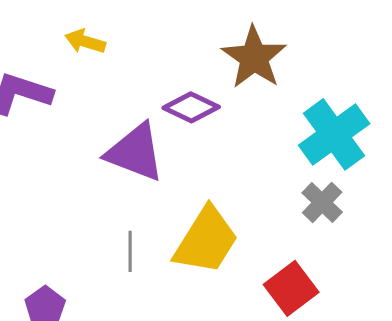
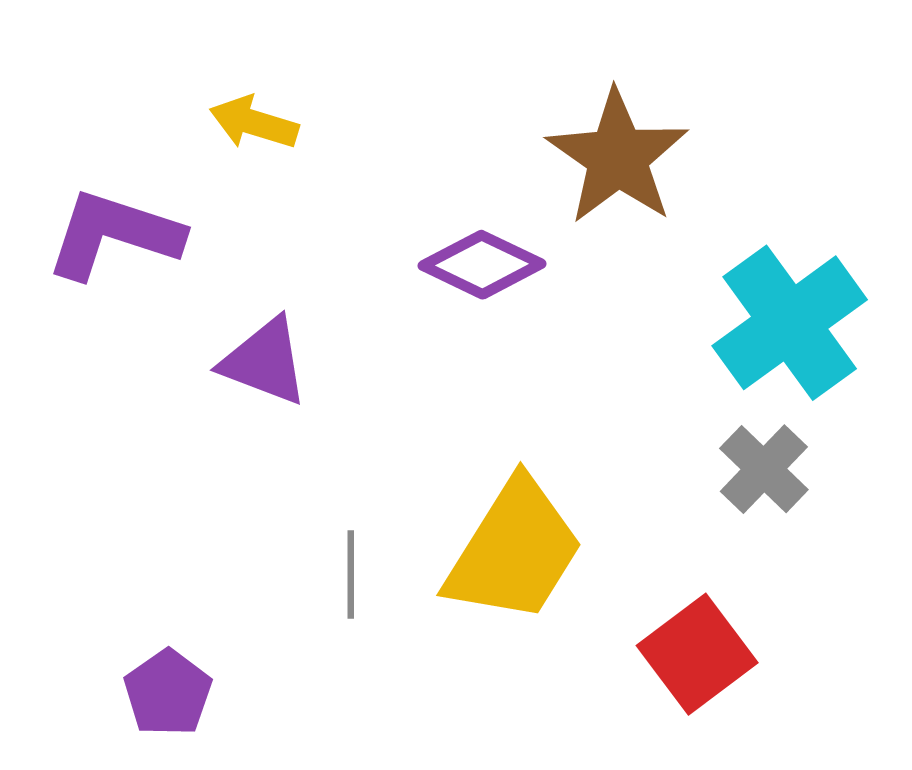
purple triangle: (135, 152) -> (265, 362), moved, size x0.7

